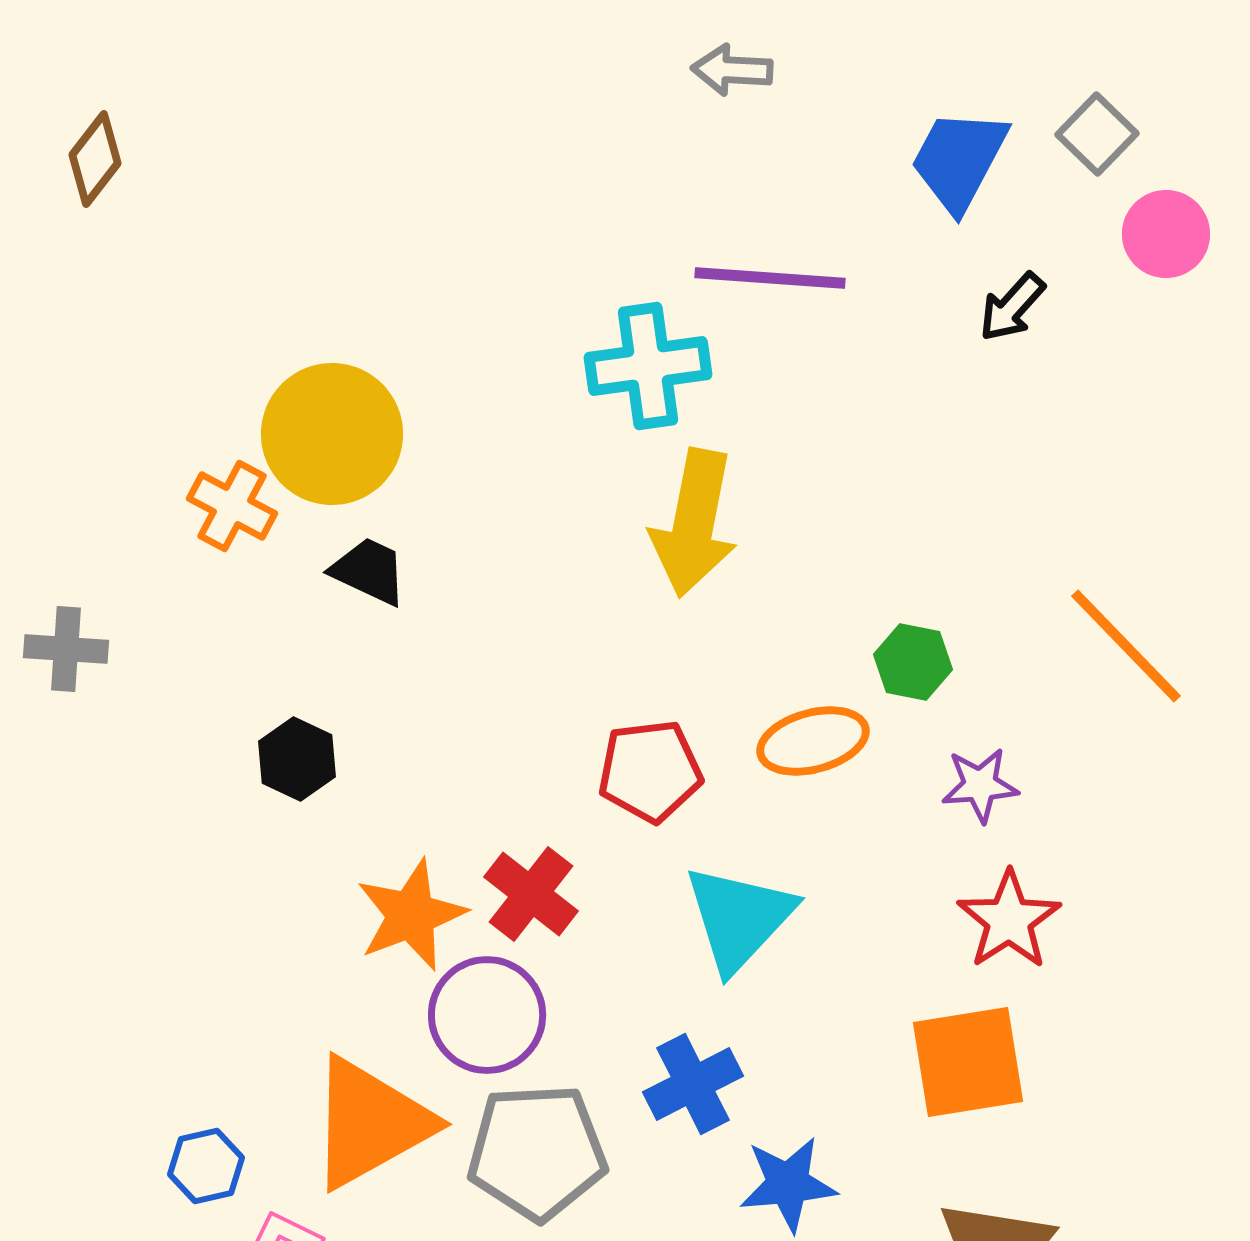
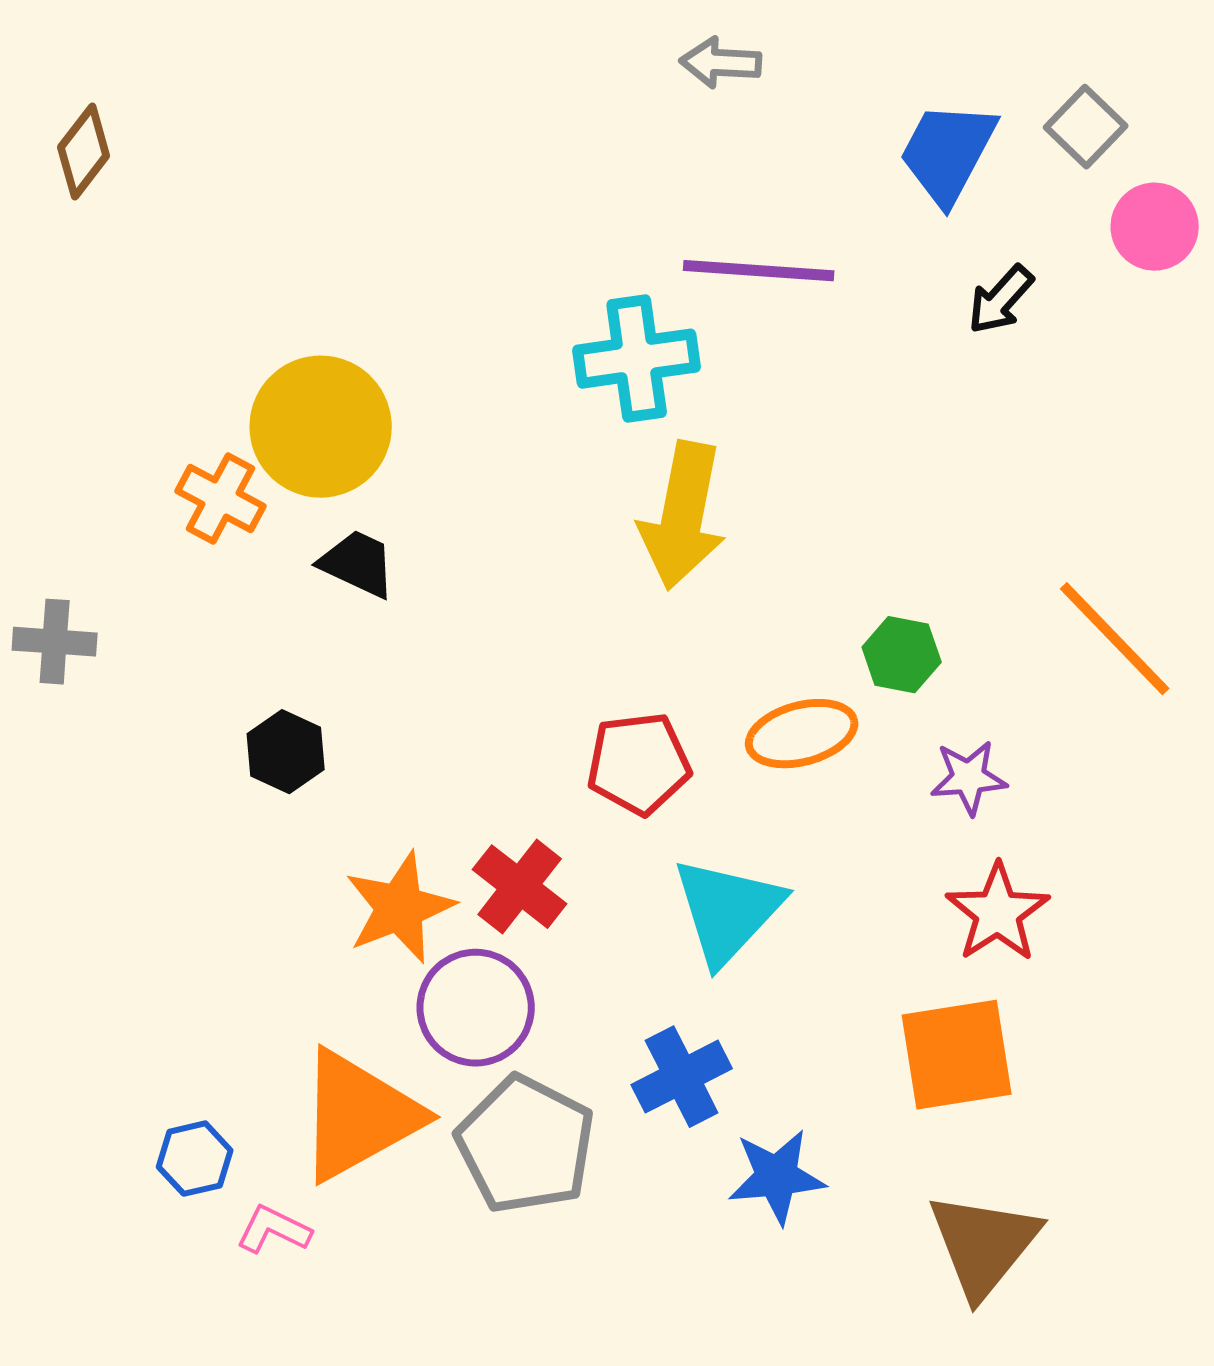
gray pentagon: (537, 1152) -> (526, 1145), turned 30

